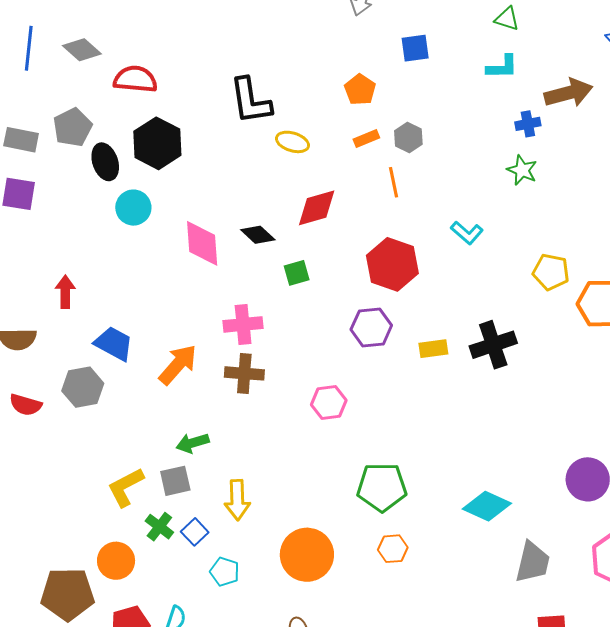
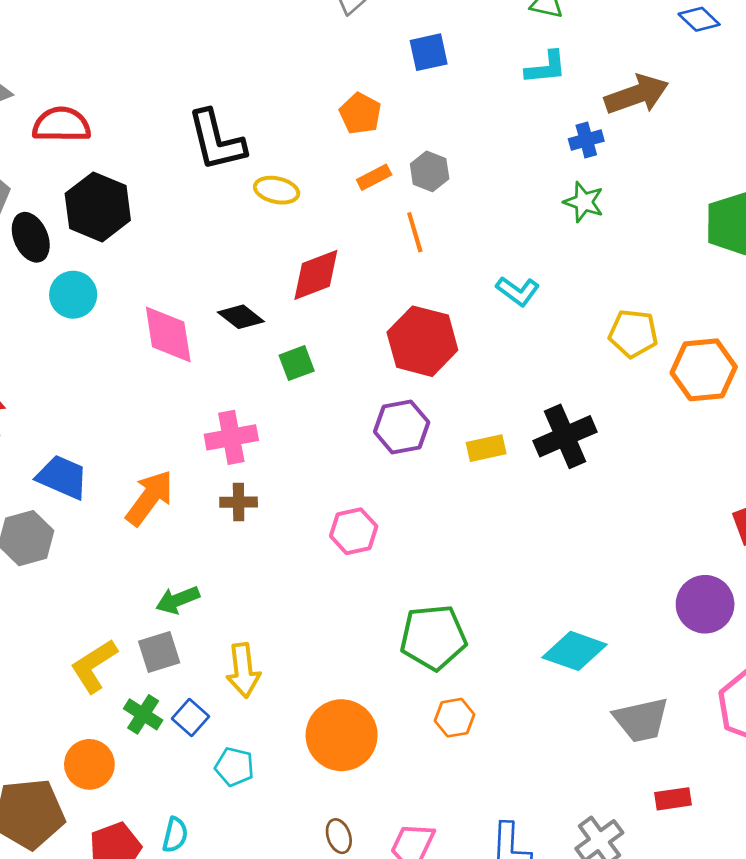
brown cross: (244, 373) -> (239, 502), size x0.7
gray trapezoid: (533, 562) -> (641, 720), turned 69

